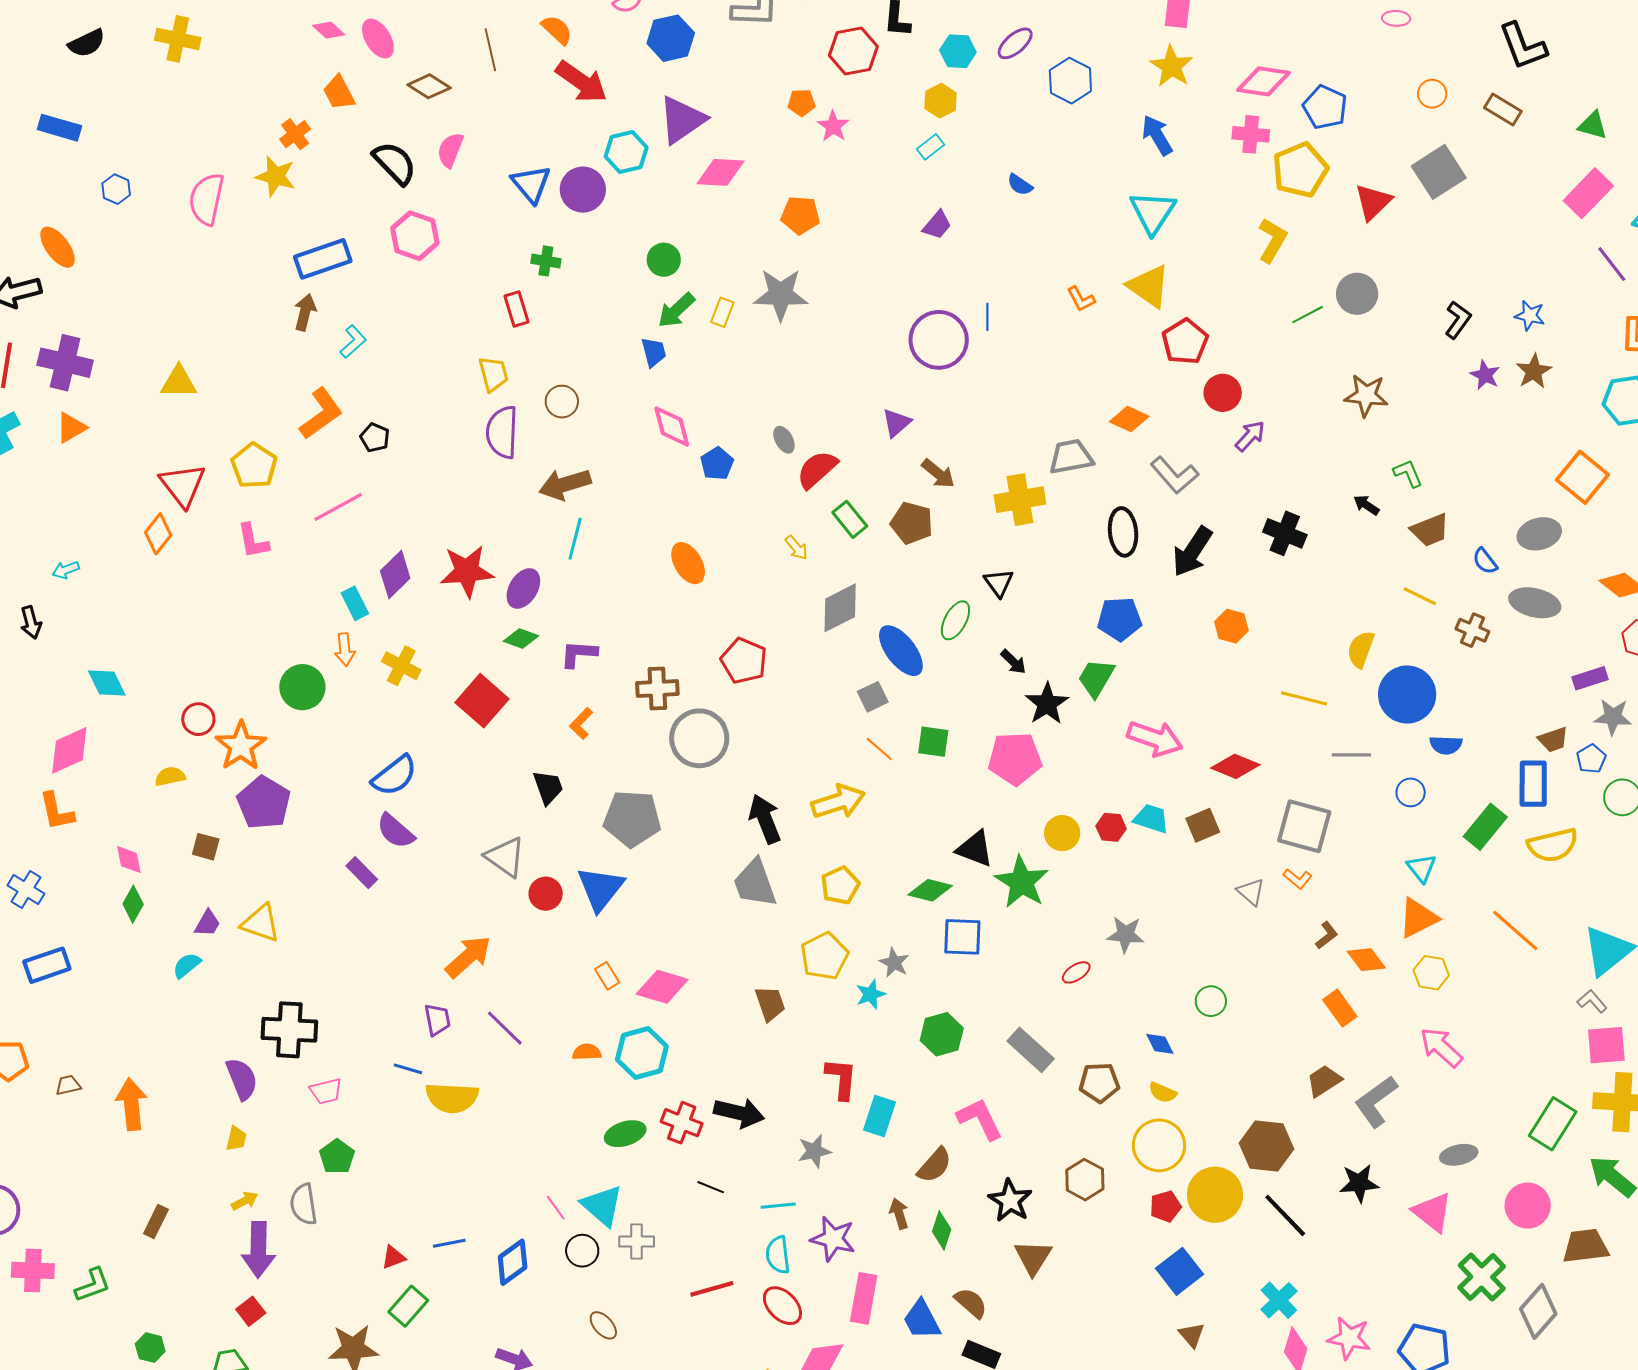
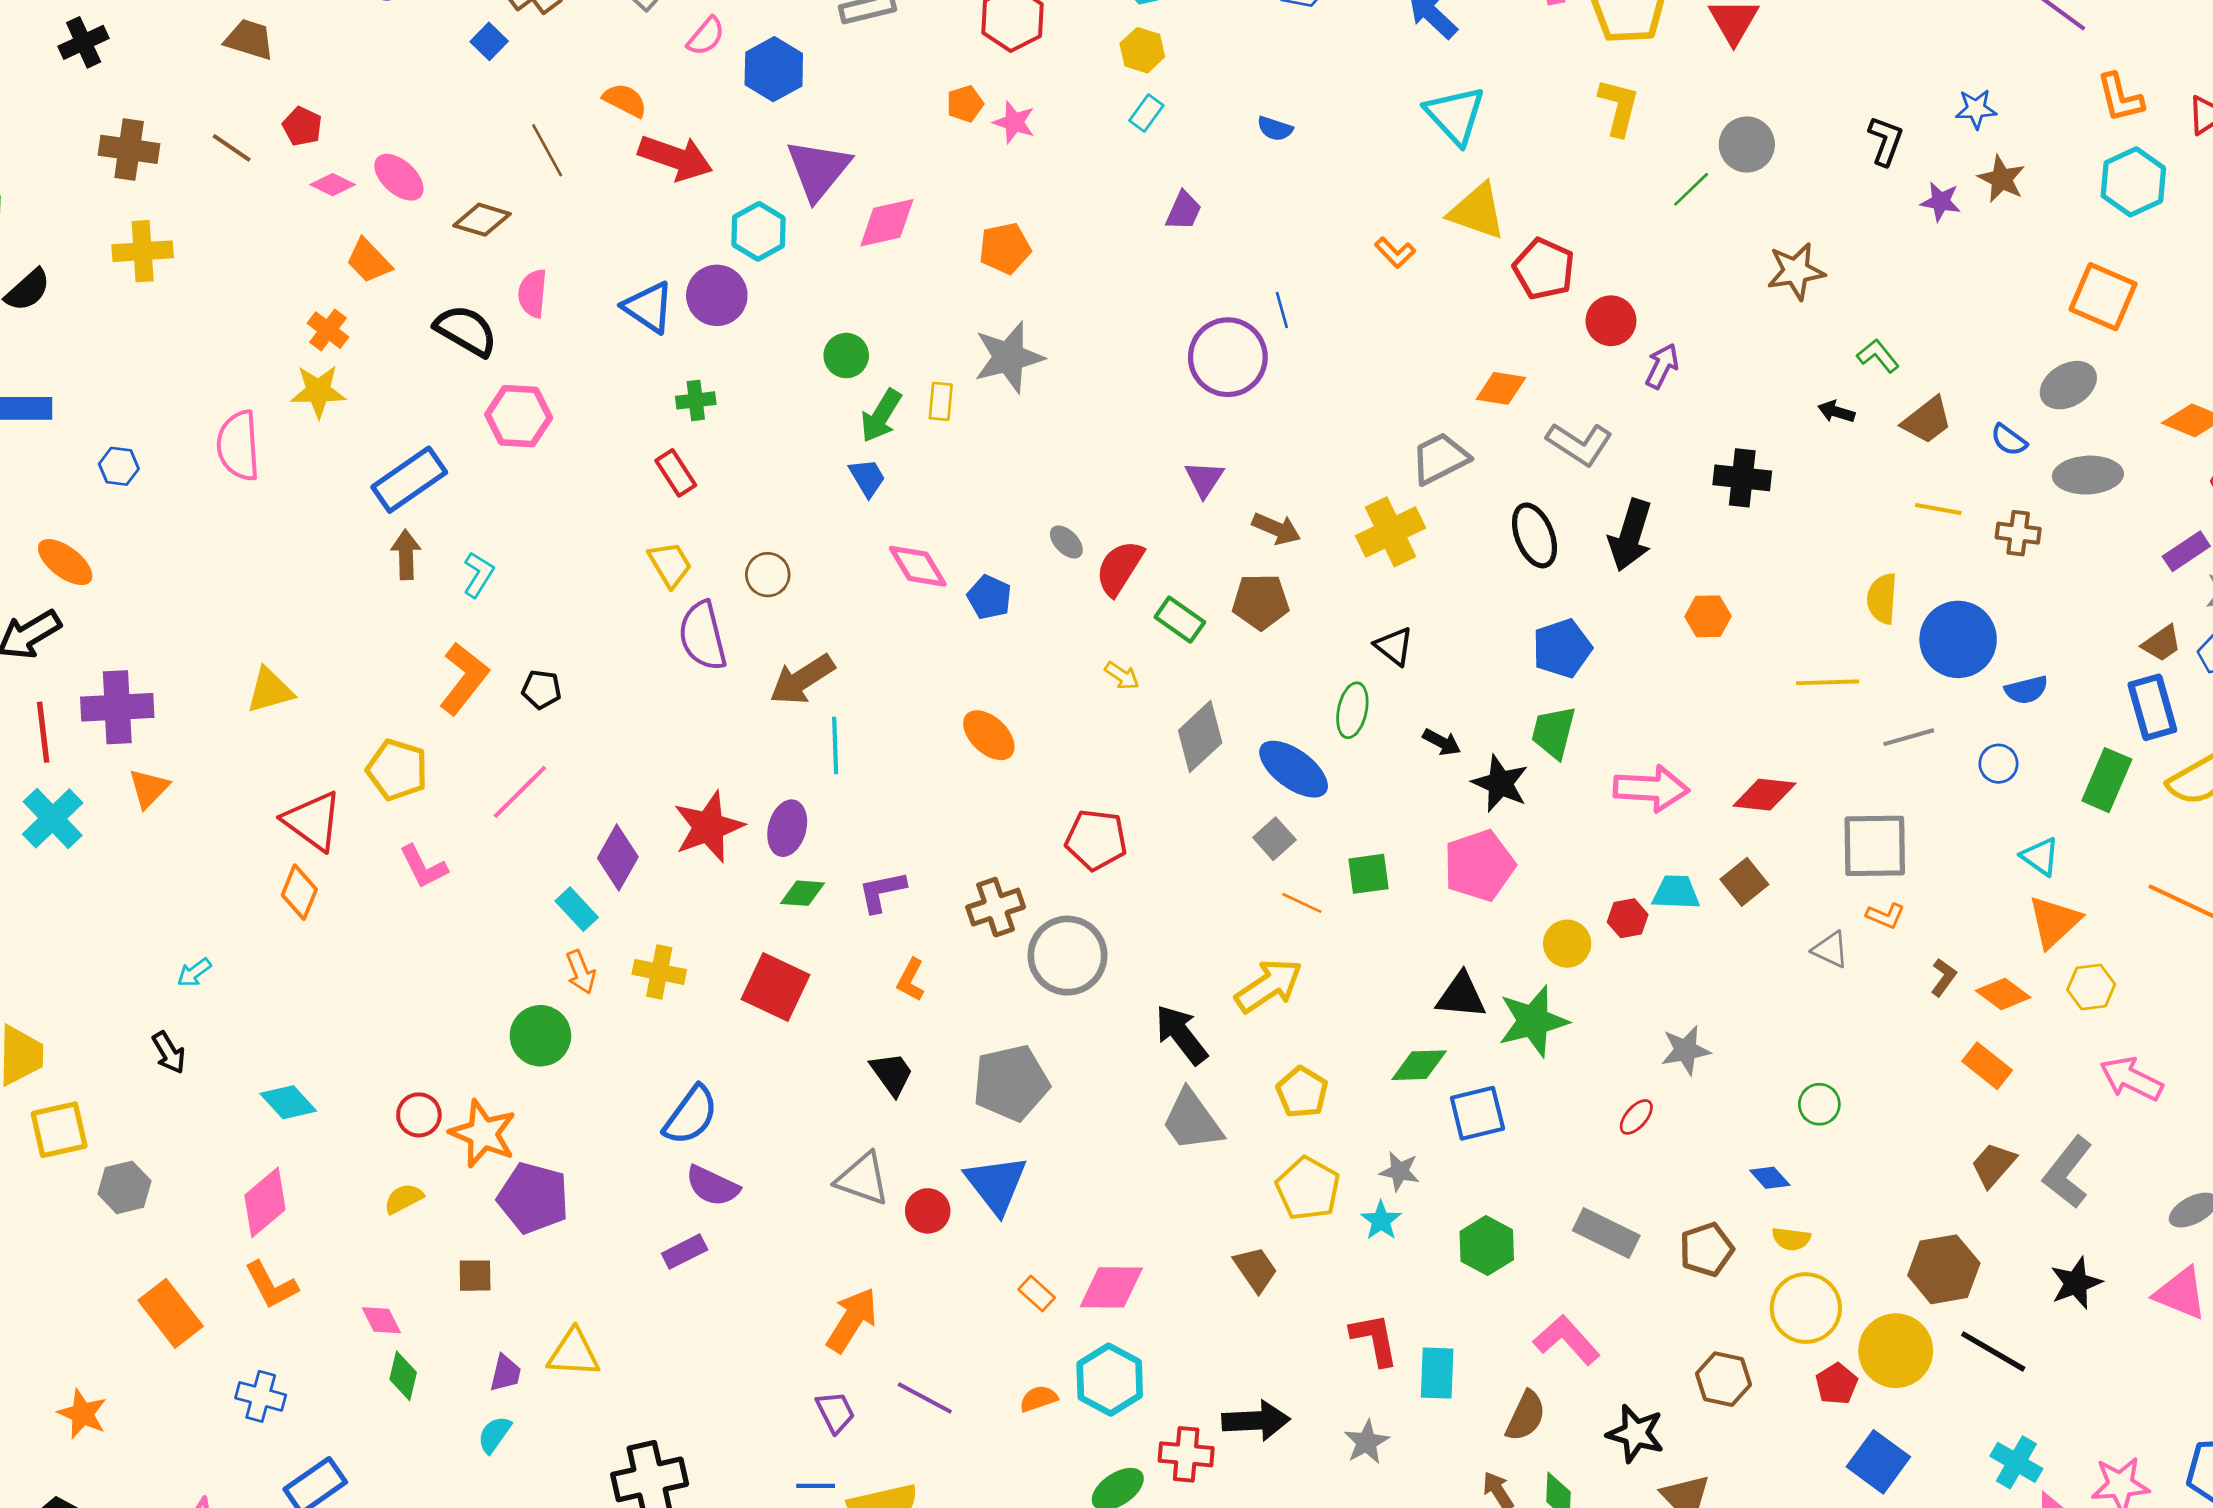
purple rectangle: (362, 873) -> (685, 1252), turned -56
green star: (1022, 882) -> (1533, 1021), turned -30

